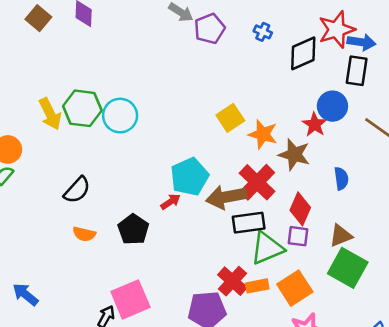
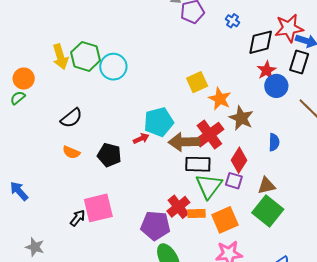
red star: (315, 124) -> (267, 70), moved
black pentagon: (133, 229) -> (109, 155), turned -30
green triangle: (267, 248) -> (209, 186), turned -40

